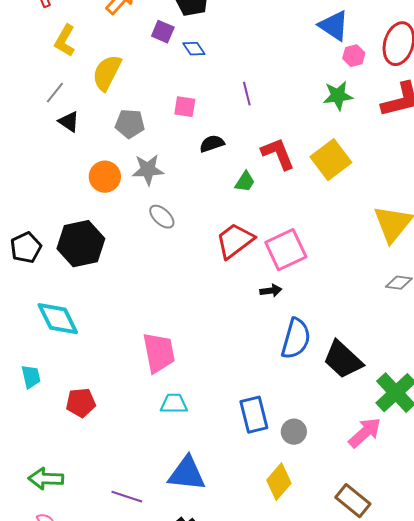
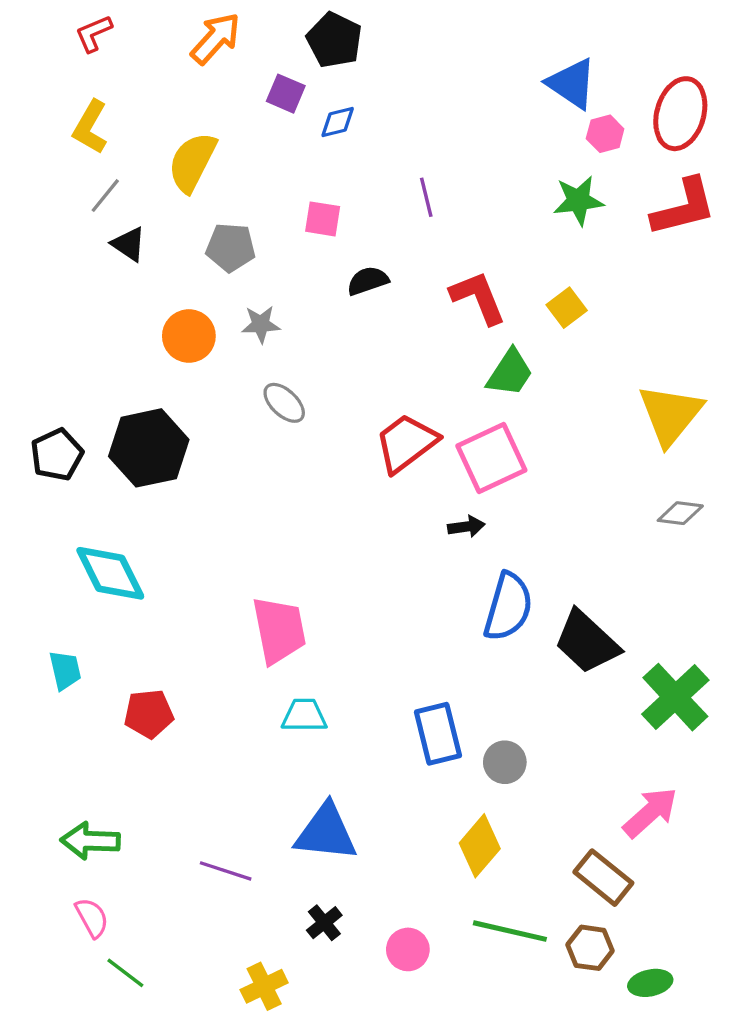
yellow L-shape: (65, 41) -> (90, 127), moved
blue diamond: (194, 49) -> (338, 122), turned -70
yellow square: (331, 160) -> (567, 308), size x0.6
gray star: (148, 170) -> (261, 324), size x0.7
green trapezoid: (245, 182) -> (510, 373), moved, size x1.4
pink arrow: (365, 433) -> (650, 812), moved

